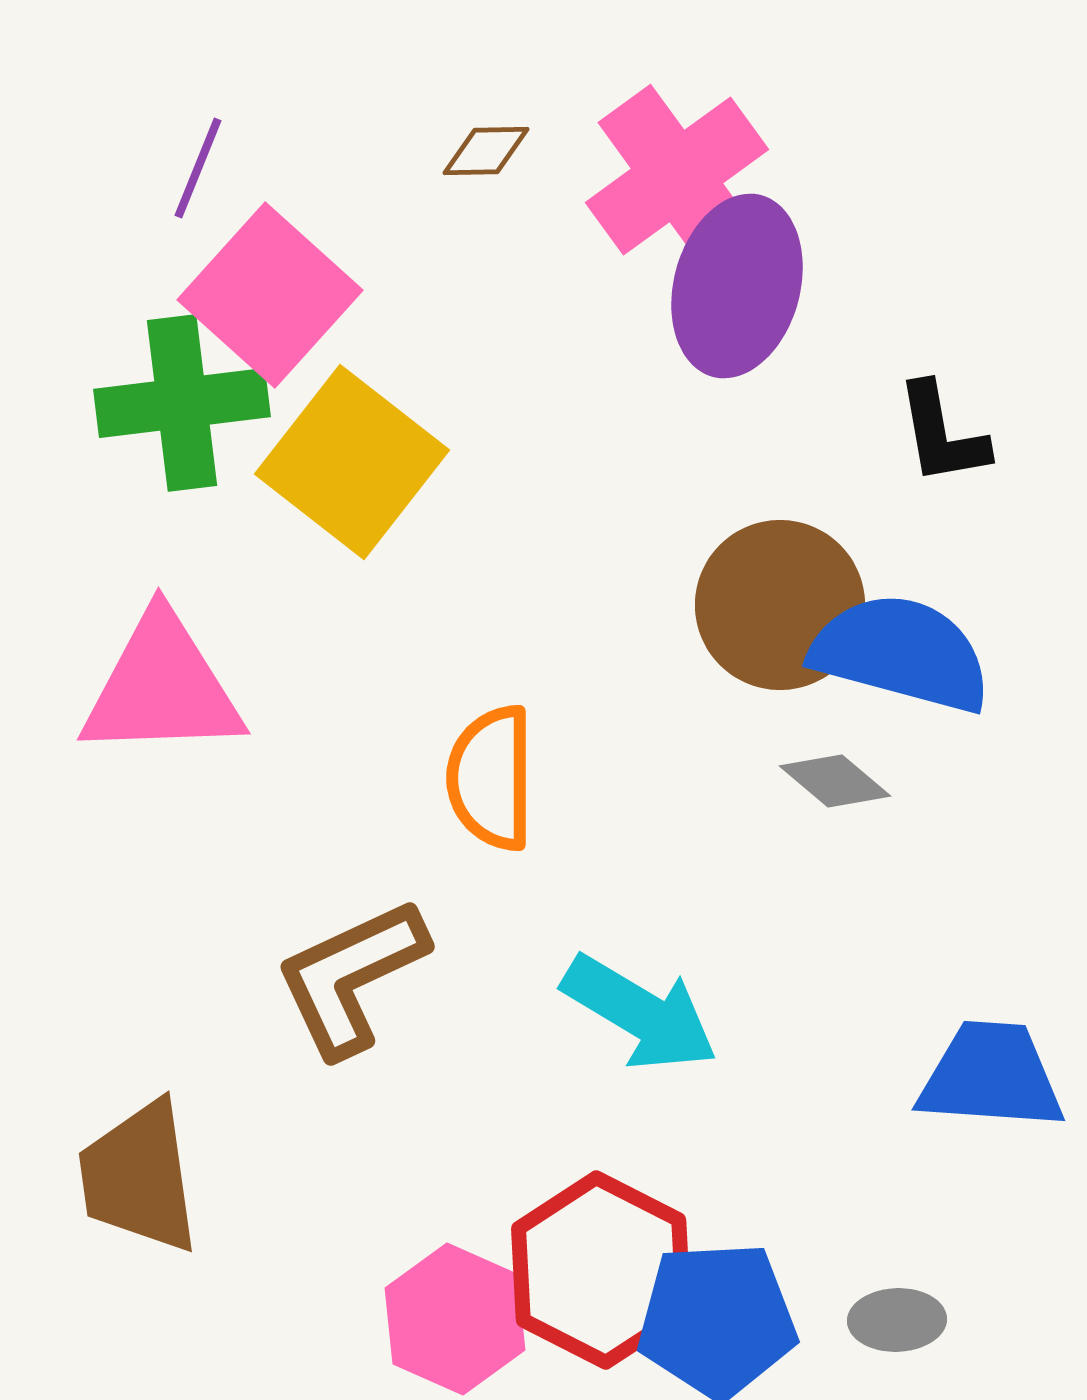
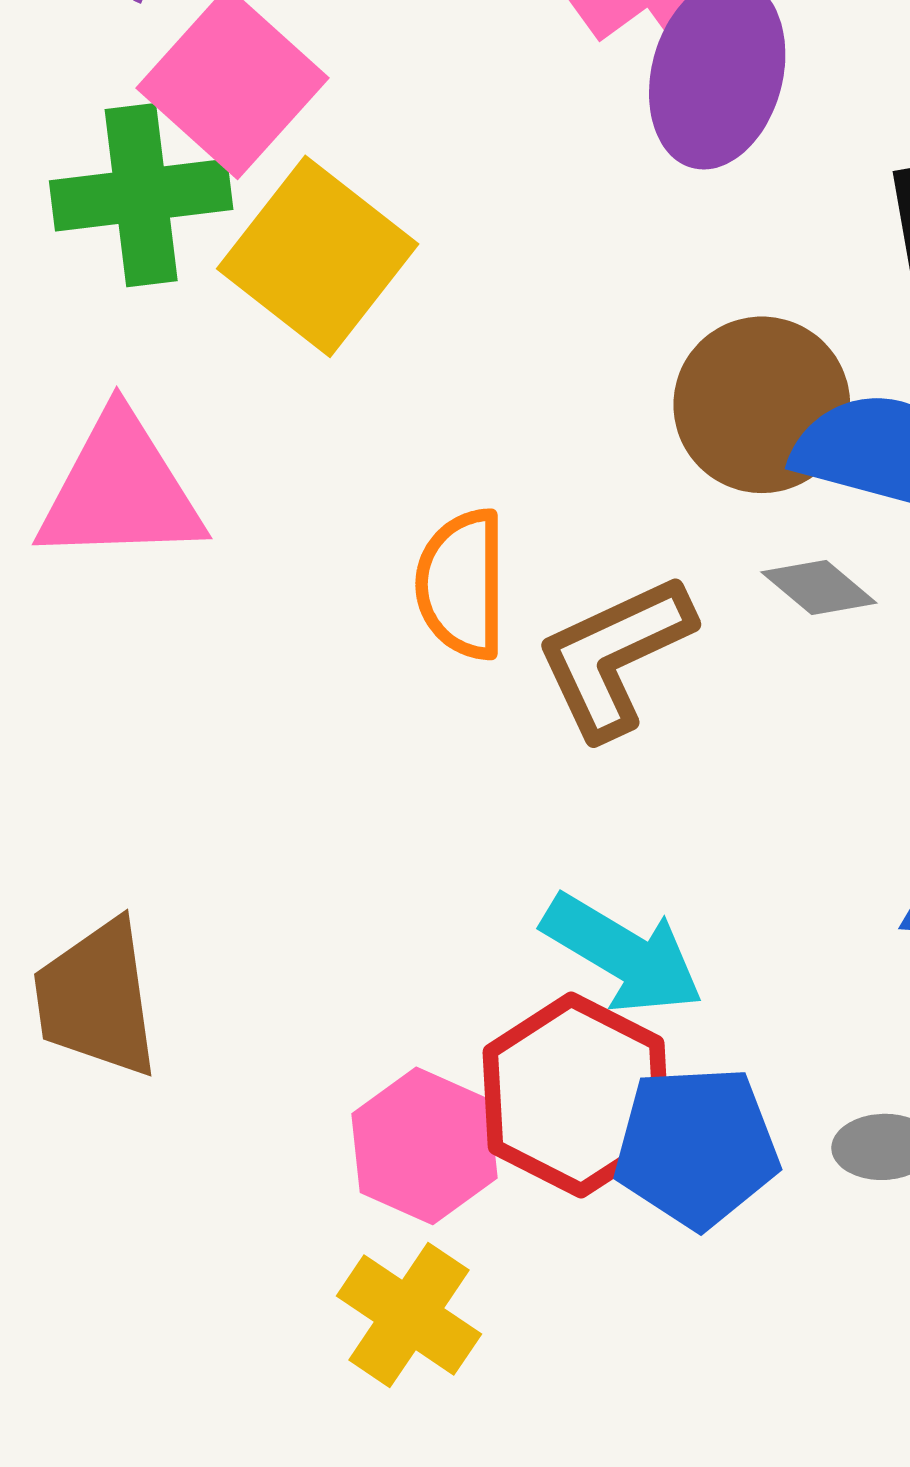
brown L-shape: (351, 977) -> (614, 656), moved
cyan arrow: (640, 1013) -> (623, 954), moved

